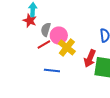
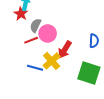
yellow cross: (67, 47) -> (52, 61), moved
red arrow: (90, 58) -> (65, 50), moved

